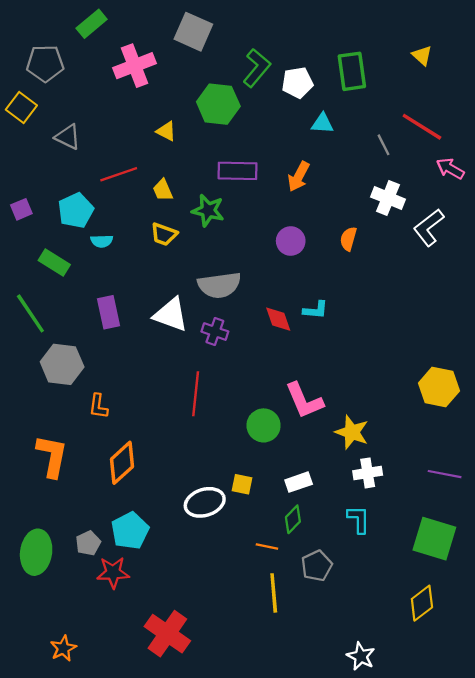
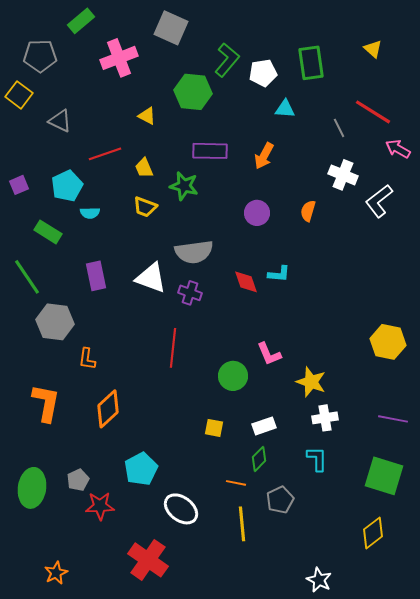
pink L-shape: (304, 401) -> (269, 354), size x0.7
white ellipse: (205, 502) -> (181, 509), moved, turned 56
cyan pentagon: (130, 531) -> (141, 469), moved

